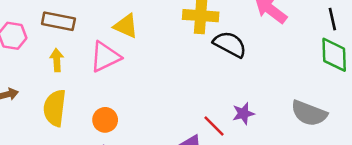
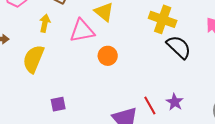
purple star: (243, 113) -> (175, 102), turned 30
orange circle: (105, 120) -> (108, 56), moved

